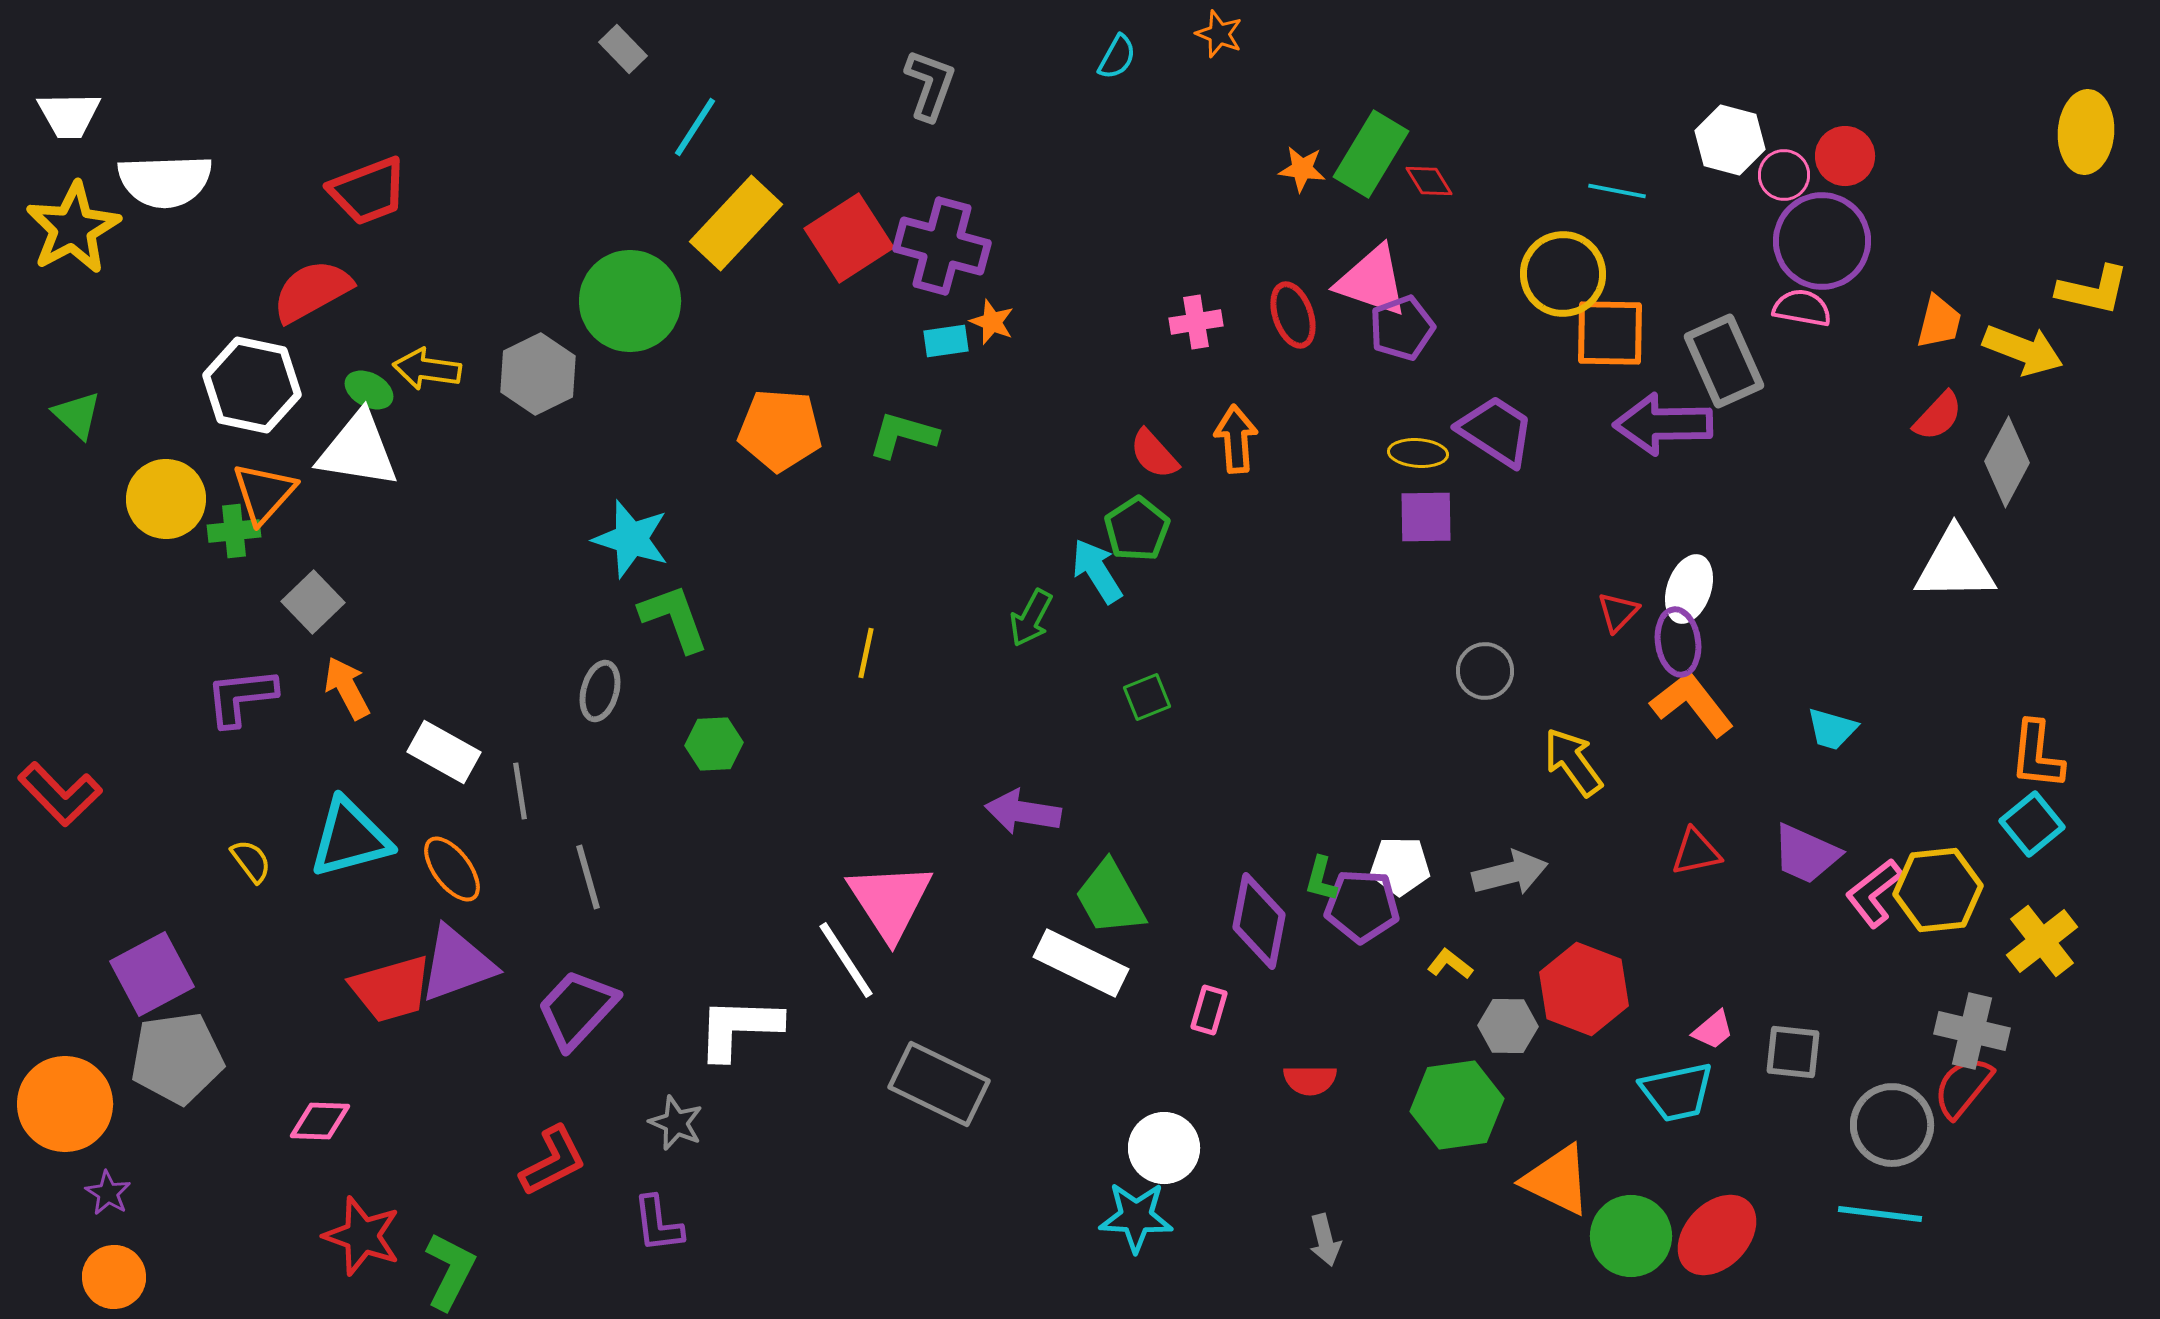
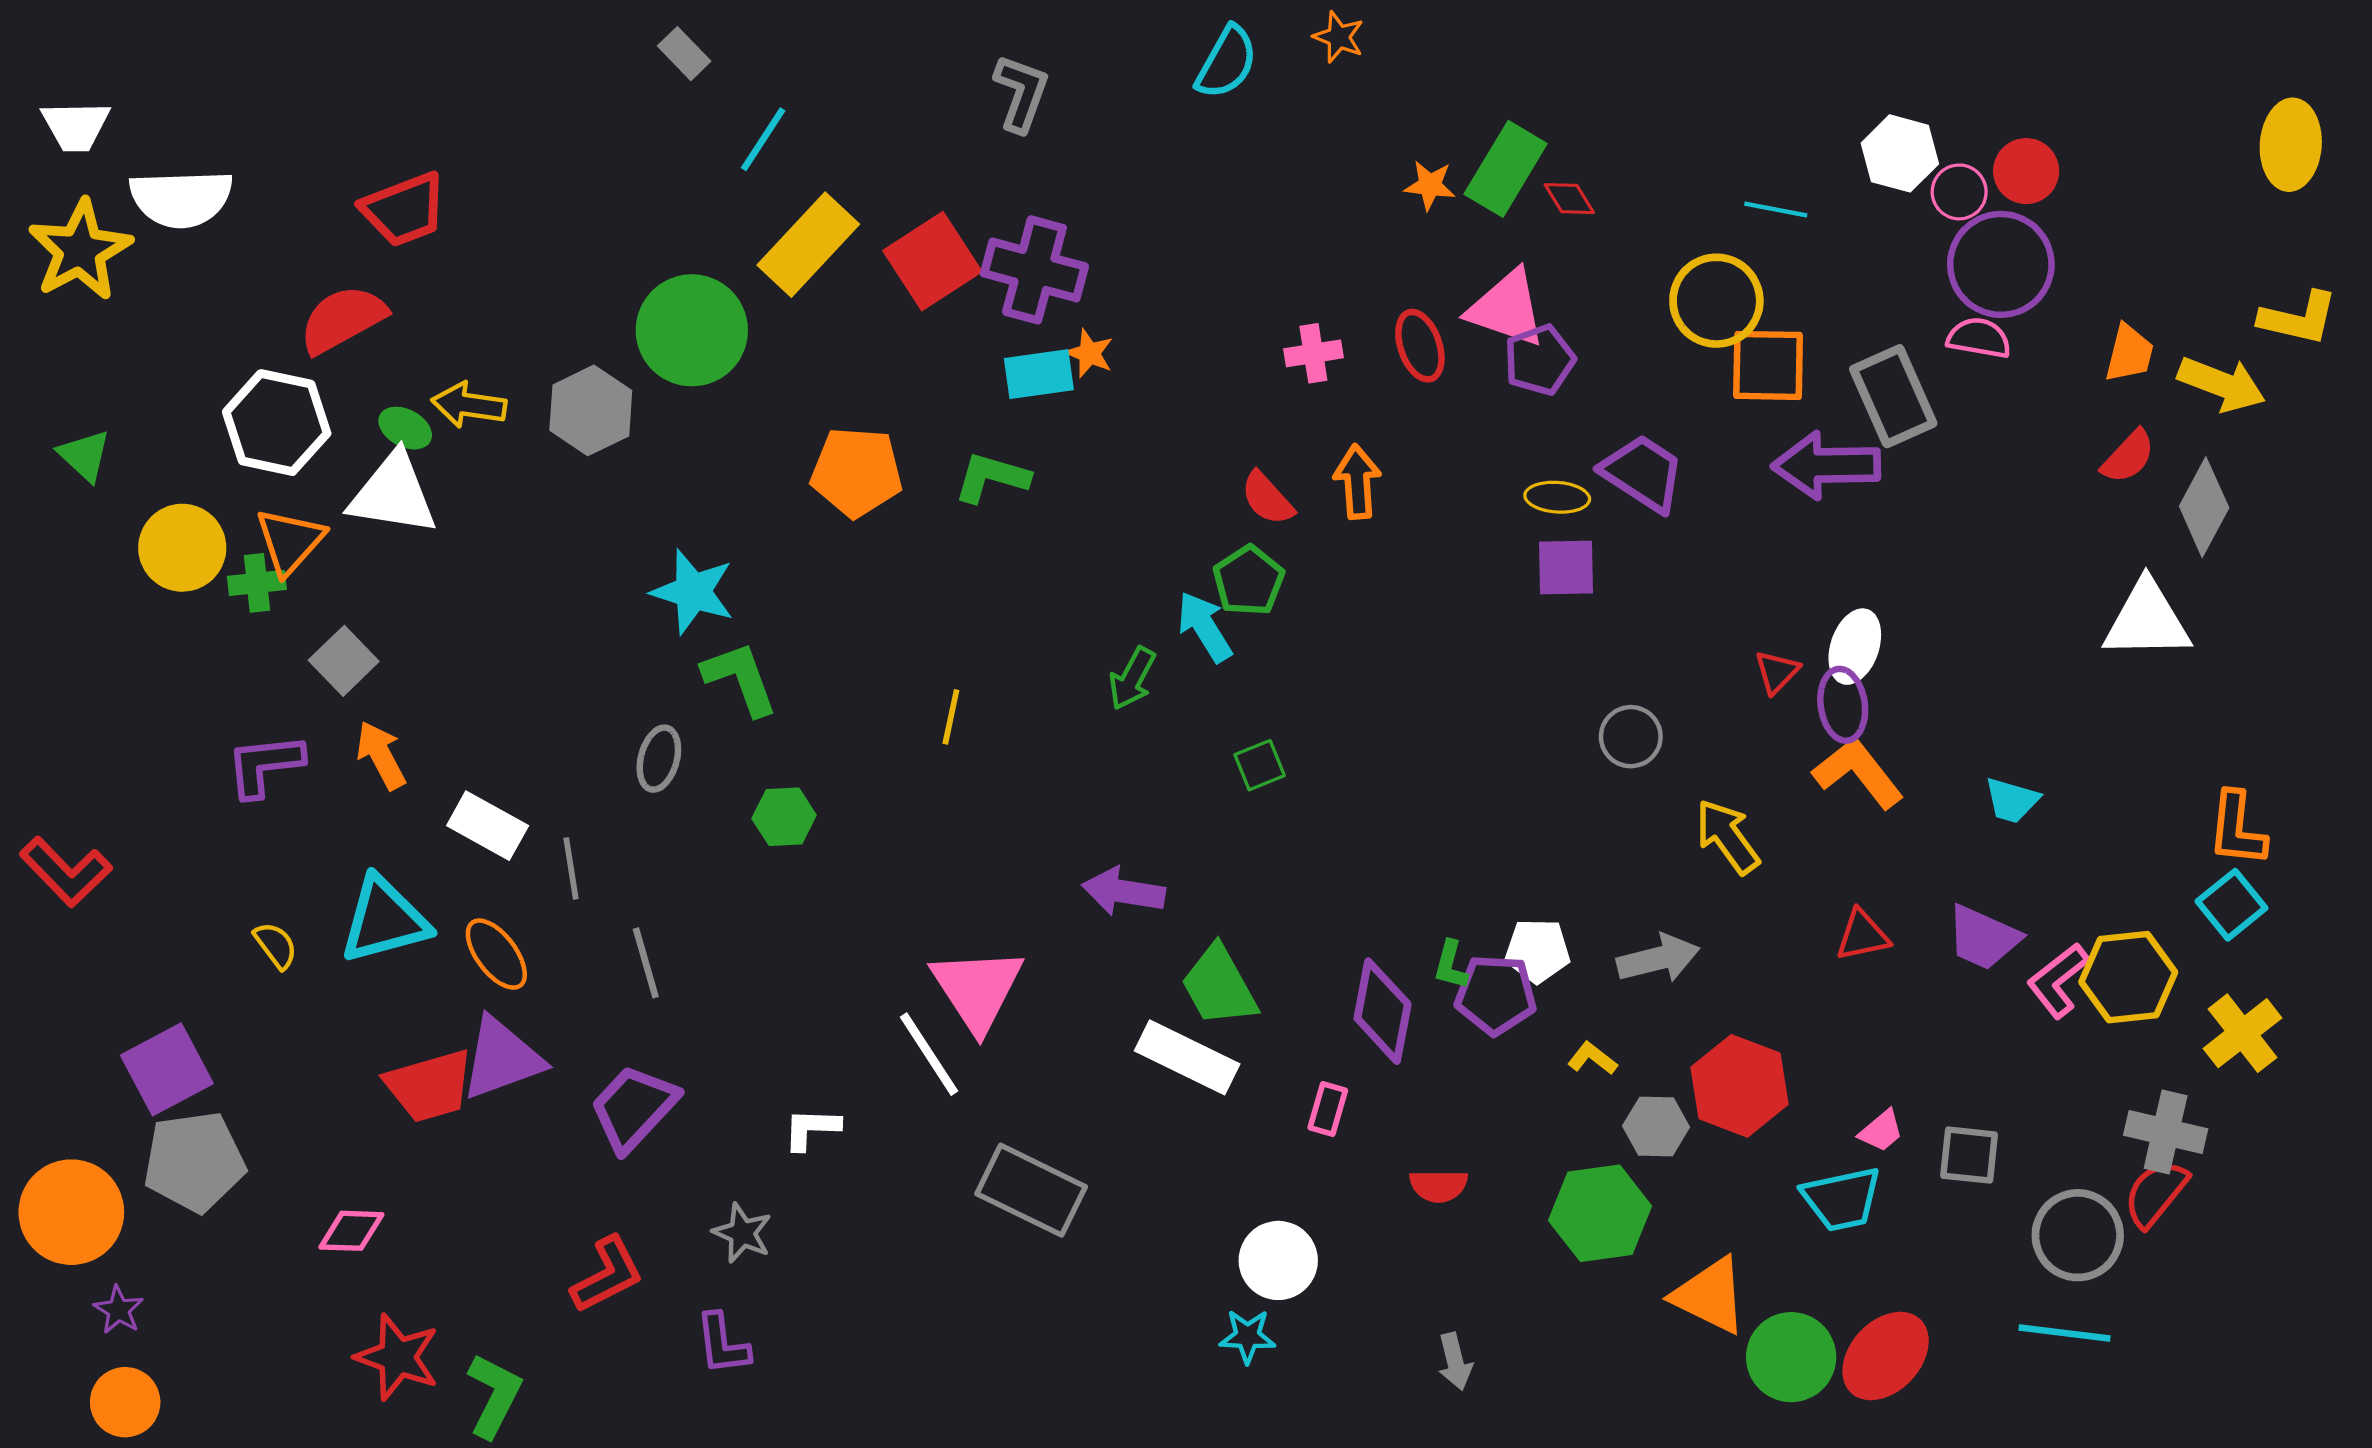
cyan semicircle: (1117, 57) -> (1227, 62), size x1.5
cyan rectangle: (946, 341) -> (1039, 374), size x1.4
white L-shape: (739, 1028) -> (812, 1129), size x0.6
cyan star: (1136, 1217) -> (1247, 1336), size x0.7

